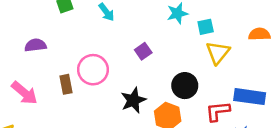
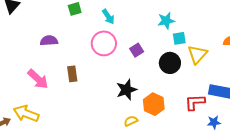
cyan square: (206, 27) -> (179, 38), moved
pink circle: (93, 70) -> (104, 43), moved
black circle: (185, 86) -> (170, 63), moved

